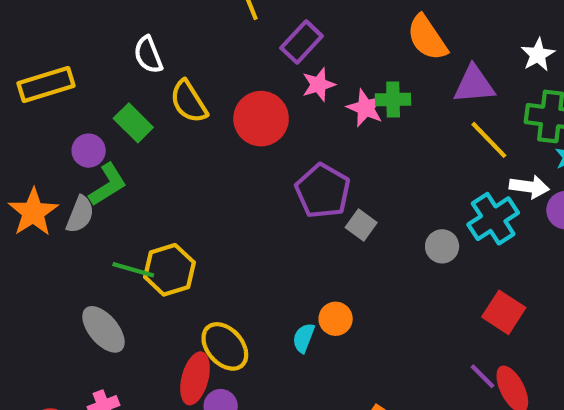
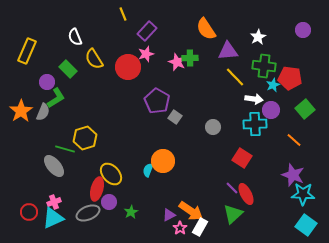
yellow rectangle: (46, 85) -> (27, 51), turned -50
pink star: (319, 85) -> (146, 54), moved
cyan cross: (493, 219) -> (255, 124), moved, turned 30
green line: (133, 270) -> (65, 149), moved
orange circle: (336, 319) -> (163, 161), size x1.5

